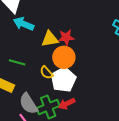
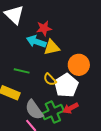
cyan arrow: (24, 24) -> (36, 42), moved
red star: (66, 37) -> (44, 28), moved
orange circle: (64, 57) -> (79, 65), moved

